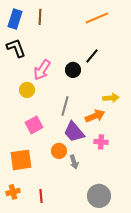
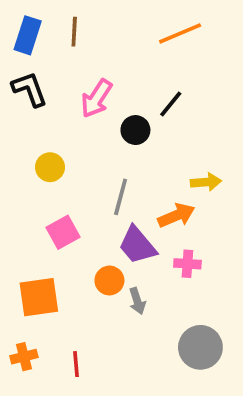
pink arrow: (42, 70) -> (96, 98), moved
gray circle: (99, 196) -> (200, 347), moved

